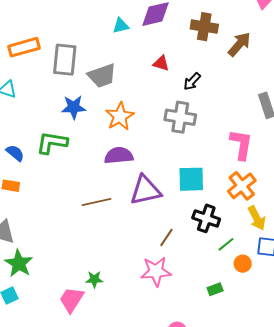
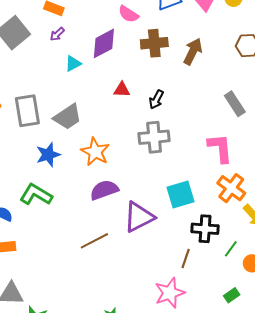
green L-shape: (52, 143) -> (36, 195), turned 36
brown line: (166, 237) -> (186, 259), moved

